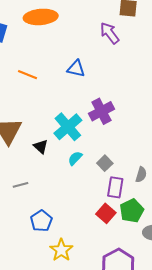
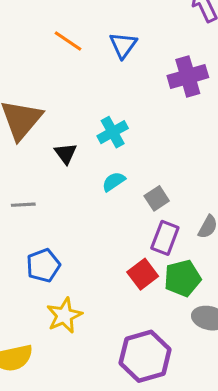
blue triangle: (76, 69) -> (123, 45), moved, turned 42
purple cross: (101, 111) -> (188, 77), moved
cyan cross: (68, 127) -> (113, 132), size x0.7

